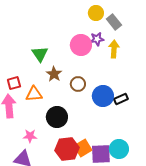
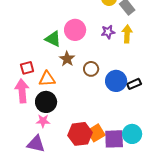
purple star: (97, 39) -> (108, 32), moved
pink circle: (81, 45) -> (75, 30), moved
green triangle: (40, 54) -> (53, 39), turned -30
black circle: (57, 117) -> (46, 102), moved

